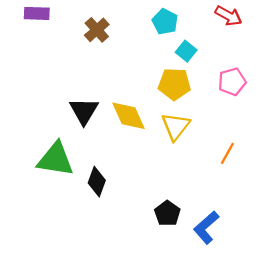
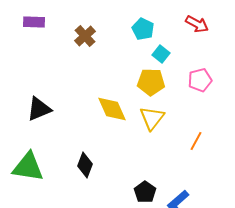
black triangle: (84, 111) -> (39, 109), moved, turned 36
green triangle: (56, 159) -> (28, 167), moved

